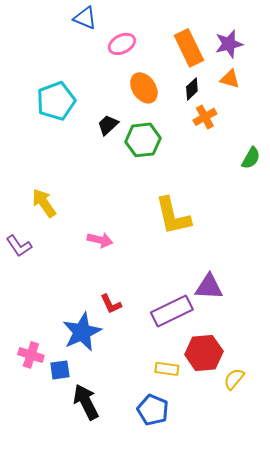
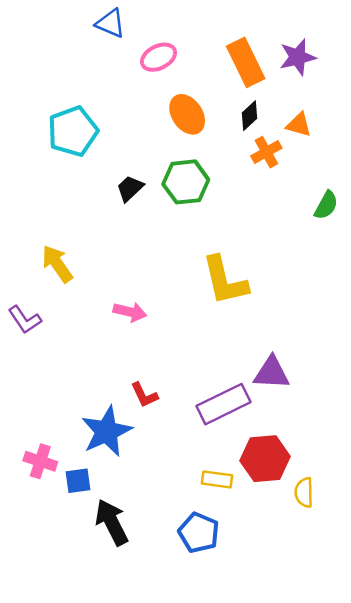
orange triangle: (230, 79) -> (299, 125), moved
black trapezoid: (108, 125) -> (130, 188), moved
yellow semicircle: (234, 379) -> (304, 492), turned -40

